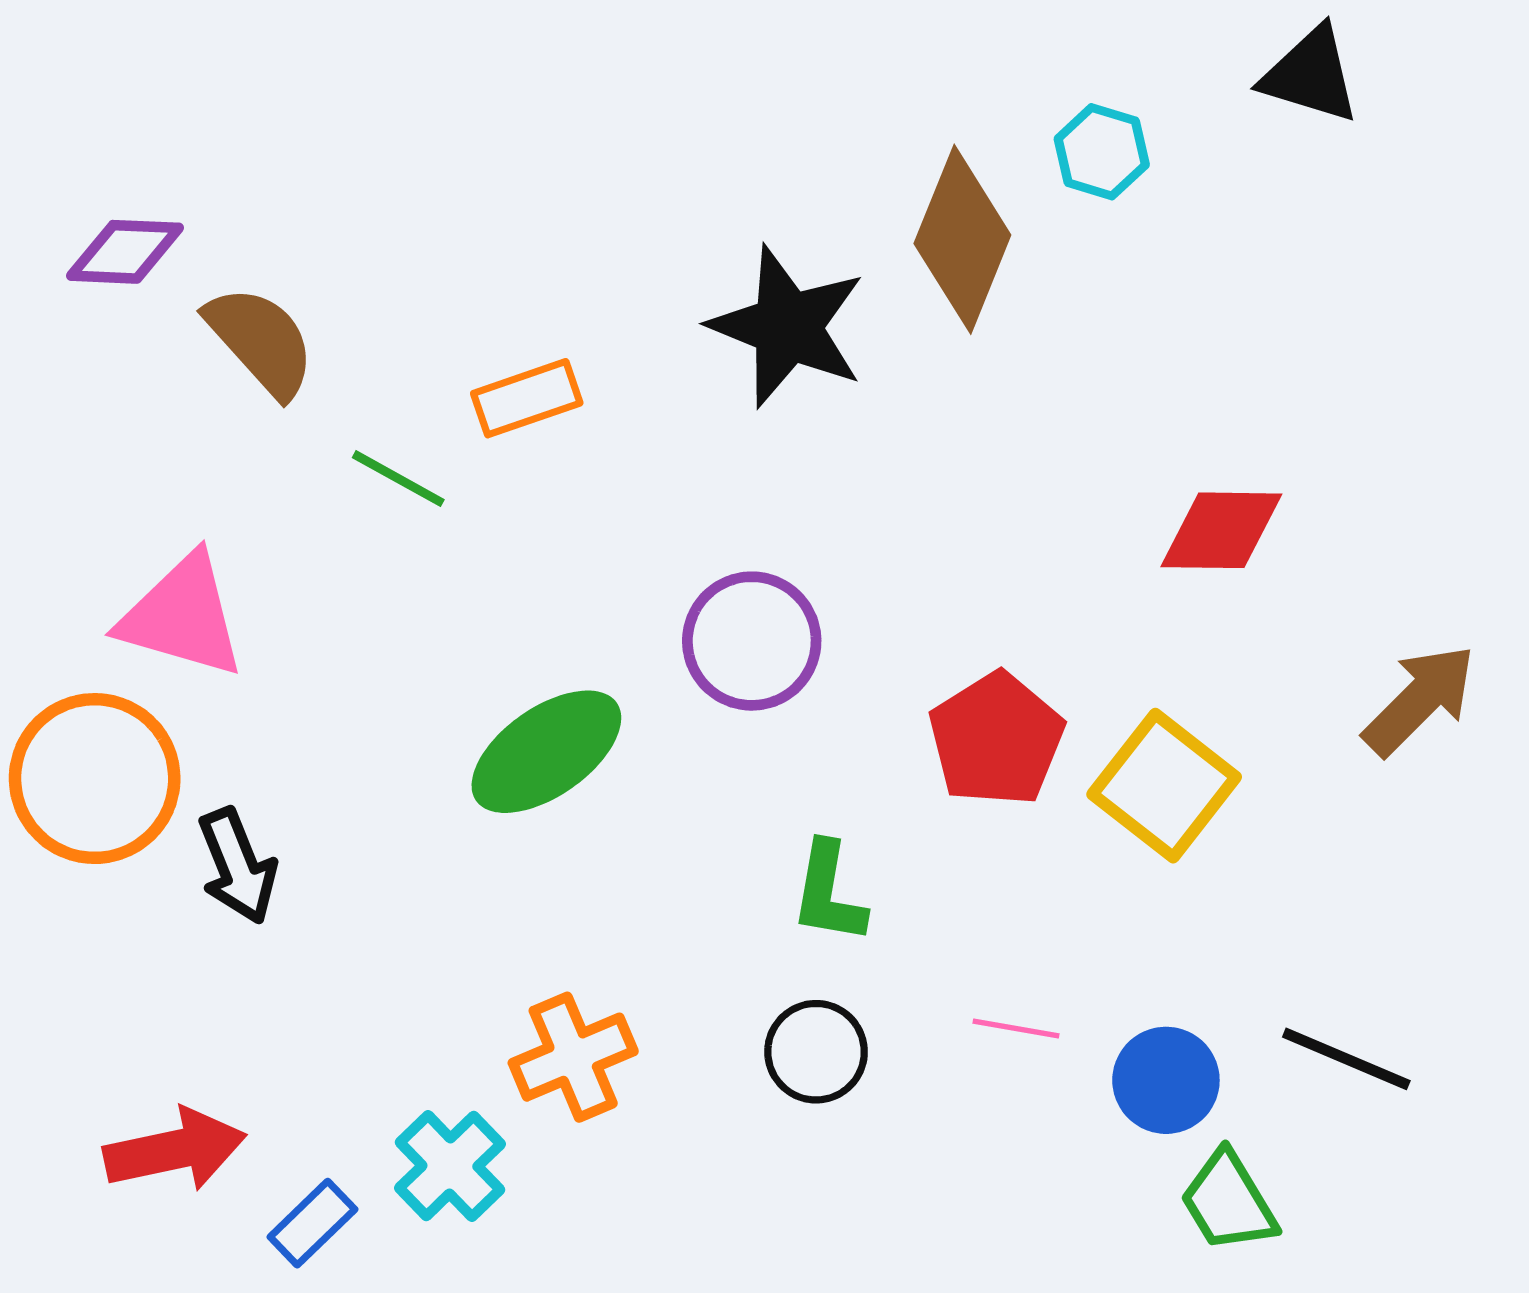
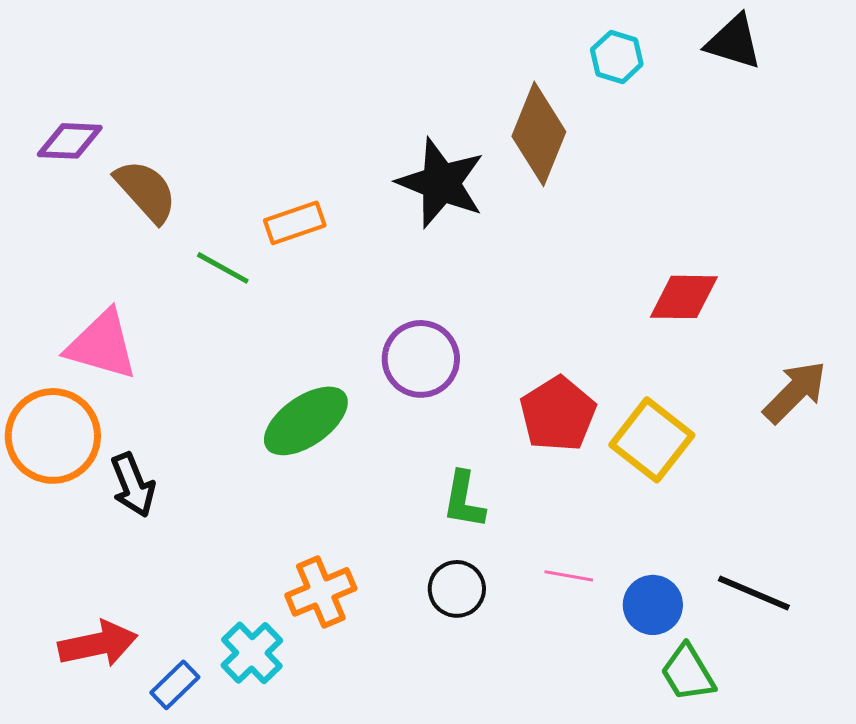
cyan hexagon: (1102, 152) -> (617, 57), moved

